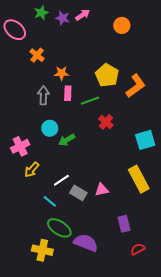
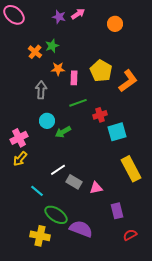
green star: (41, 13) -> (52, 46), moved
pink ellipse: (15, 30) -> (14, 15), moved
pink rectangle: (68, 93) -> (74, 78), moved
green line: (90, 101) -> (78, 103), moved
red cross: (106, 122) -> (100, 115), turned 32
cyan square: (145, 140) -> (117, 132), moved
yellow arrow: (32, 170) -> (20, 159), moved
pink triangle: (102, 190) -> (96, 188), moved
cyan line: (50, 201) -> (37, 191), moved

